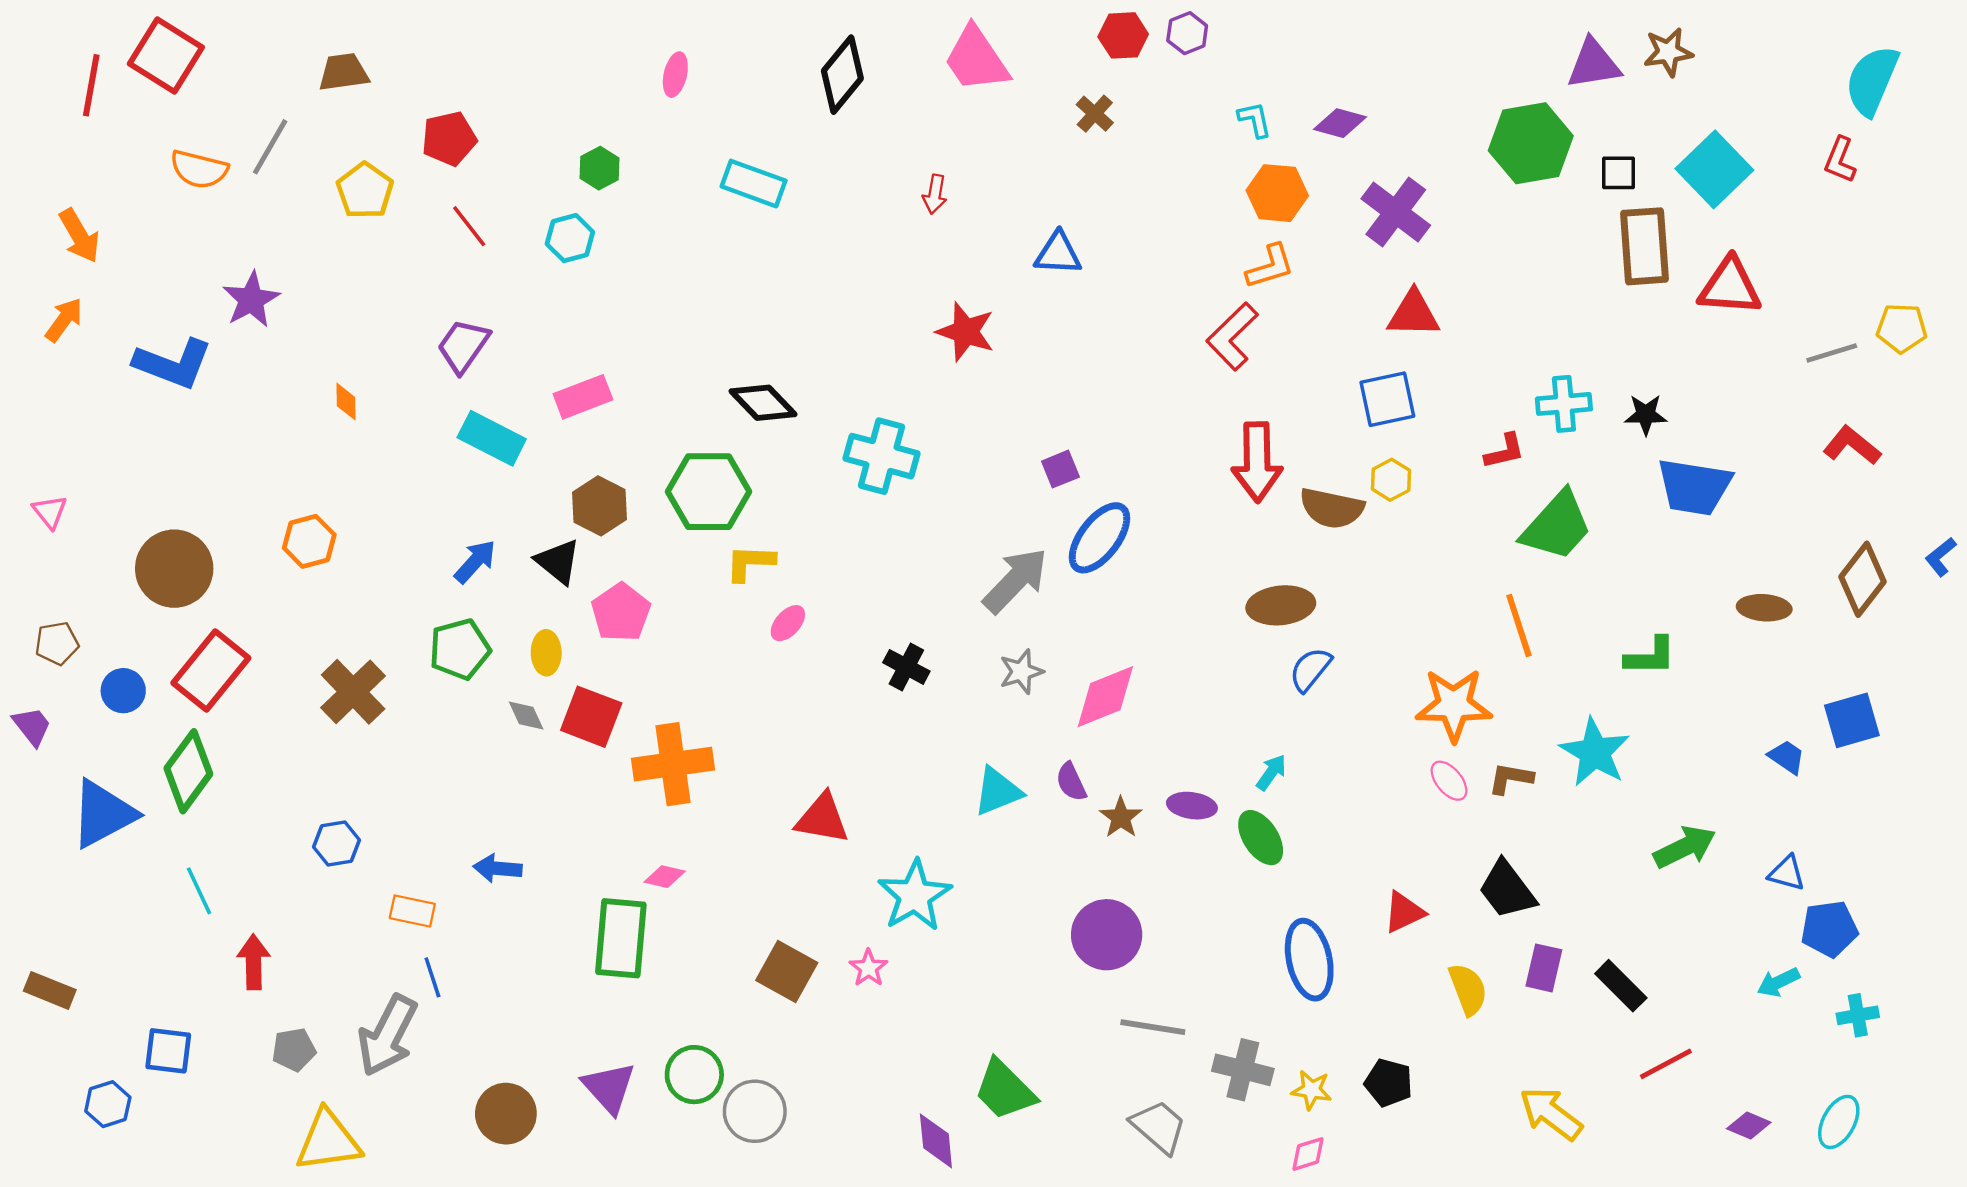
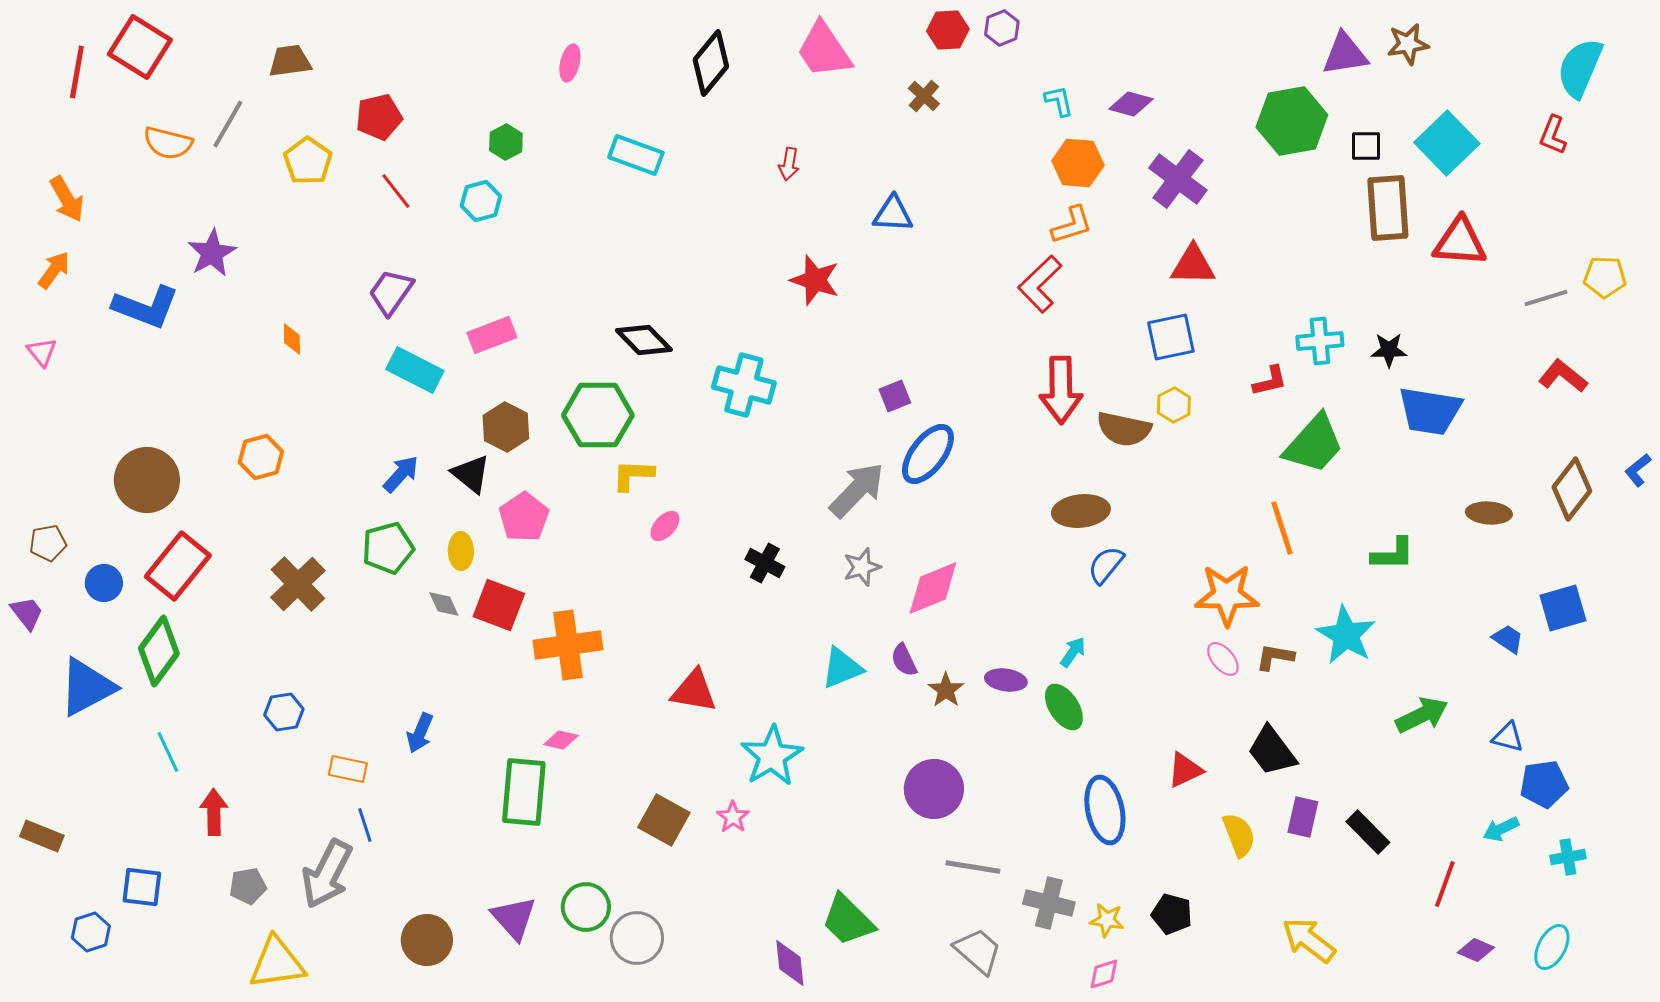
pink triangle: (50, 512) -> (42, 352), moved
blue arrow: (498, 868) -> (420, 733), turned -72
red line: (1666, 1064) -> (1445, 884), moved, turned -42

